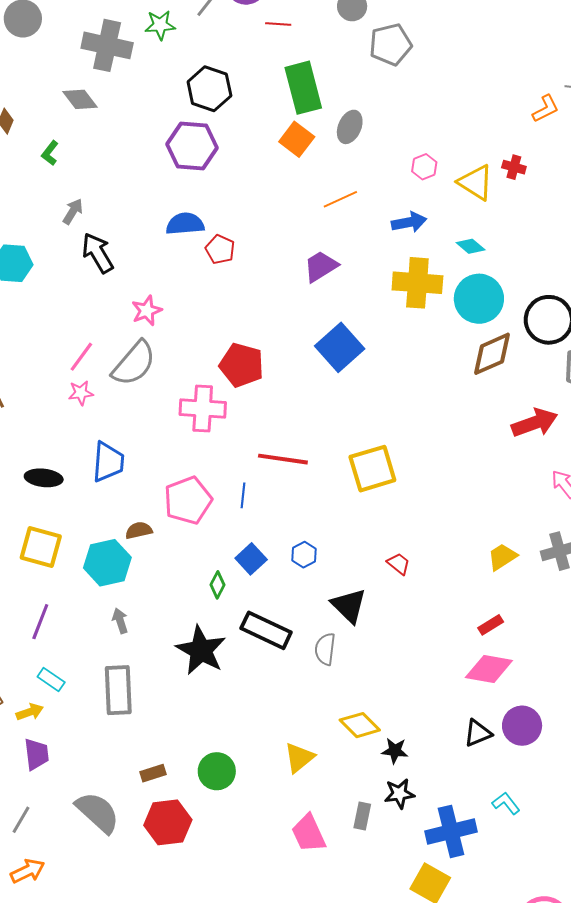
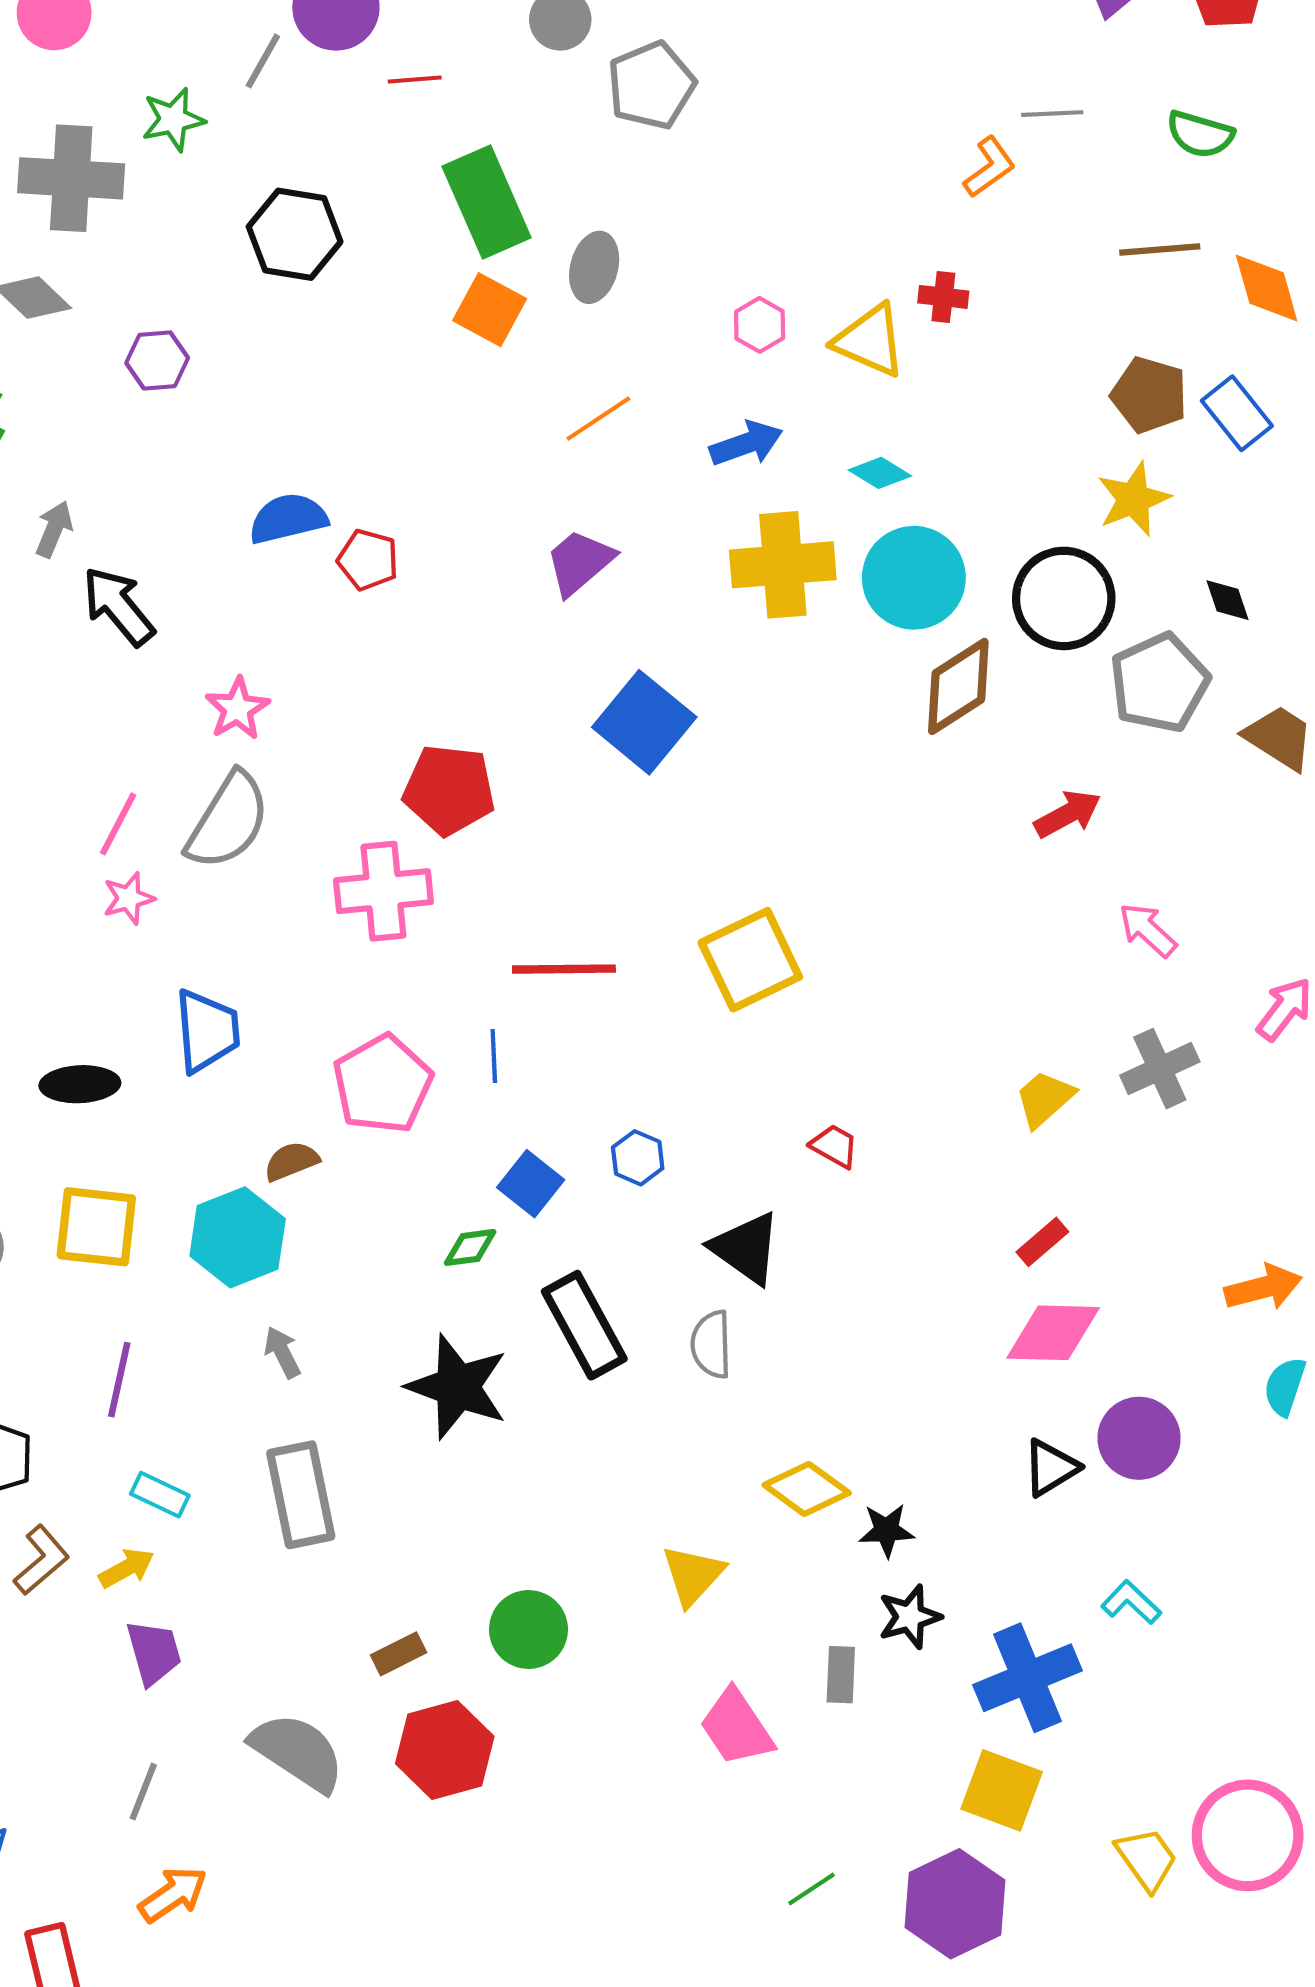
purple hexagon: (192, 146) -> (157, 360), moved, size x0.6
red arrow: (535, 423) -> (1068, 814), size x0.7
green diamond: (217, 585) -> (470, 1247), turned 64
black rectangle: (266, 630) -> (584, 1325), turned 45

